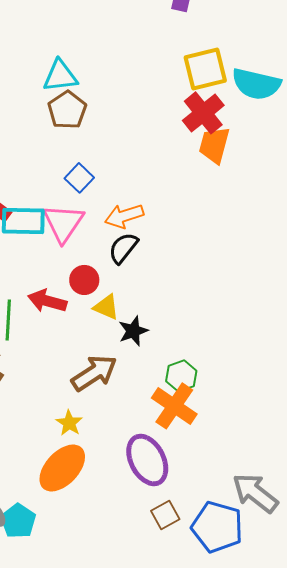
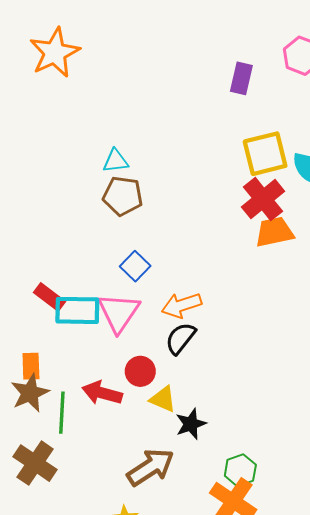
cyan triangle: (60, 76) -> (116, 161), size x0.7
brown pentagon: (67, 110) -> (123, 196), turned -30
orange trapezoid: (214, 145) -> (274, 232), turned 63

